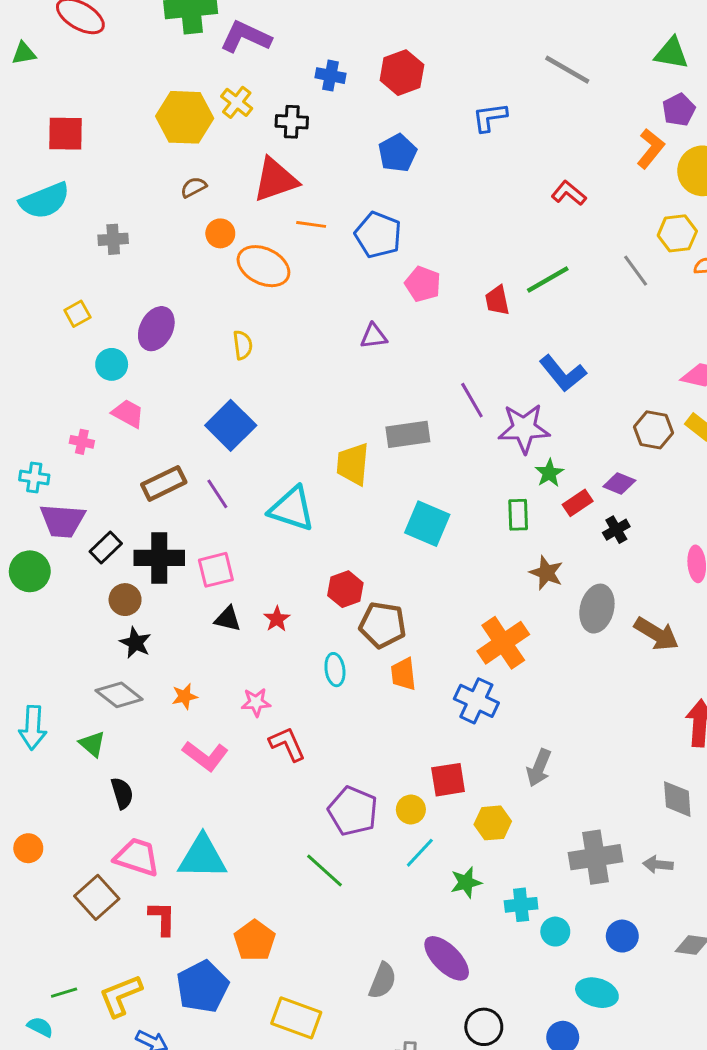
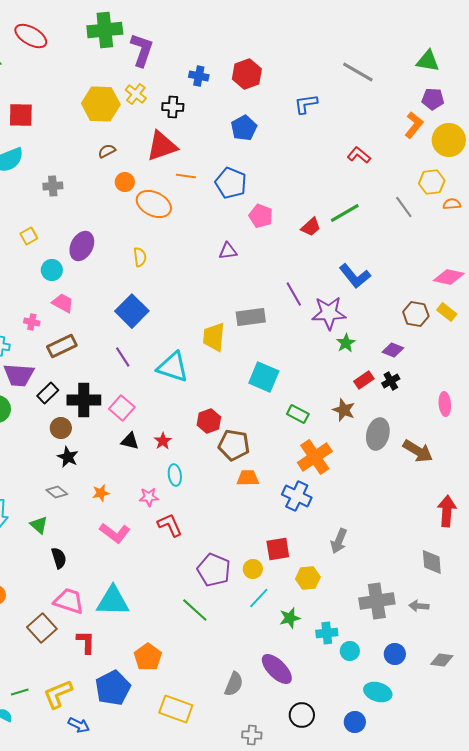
purple L-shape: (246, 37) -> (142, 50), turned 84
purple pentagon: (679, 110) -> (433, 99), turned 30
red trapezoid: (497, 300) -> (311, 227), turned -120
brown rectangle: (164, 483) -> (62, 346), moved
red rectangle: (578, 503) -> (364, 380), moved
green rectangle: (518, 515) -> (298, 414), moved, turned -60
pink square: (216, 570) -> (122, 408), turned -35
cyan ellipse: (335, 670) -> (175, 475), moved
orange trapezoid: (403, 674) -> (248, 478), turned 95
gray diamond: (119, 695) -> (57, 492), size x0.7

